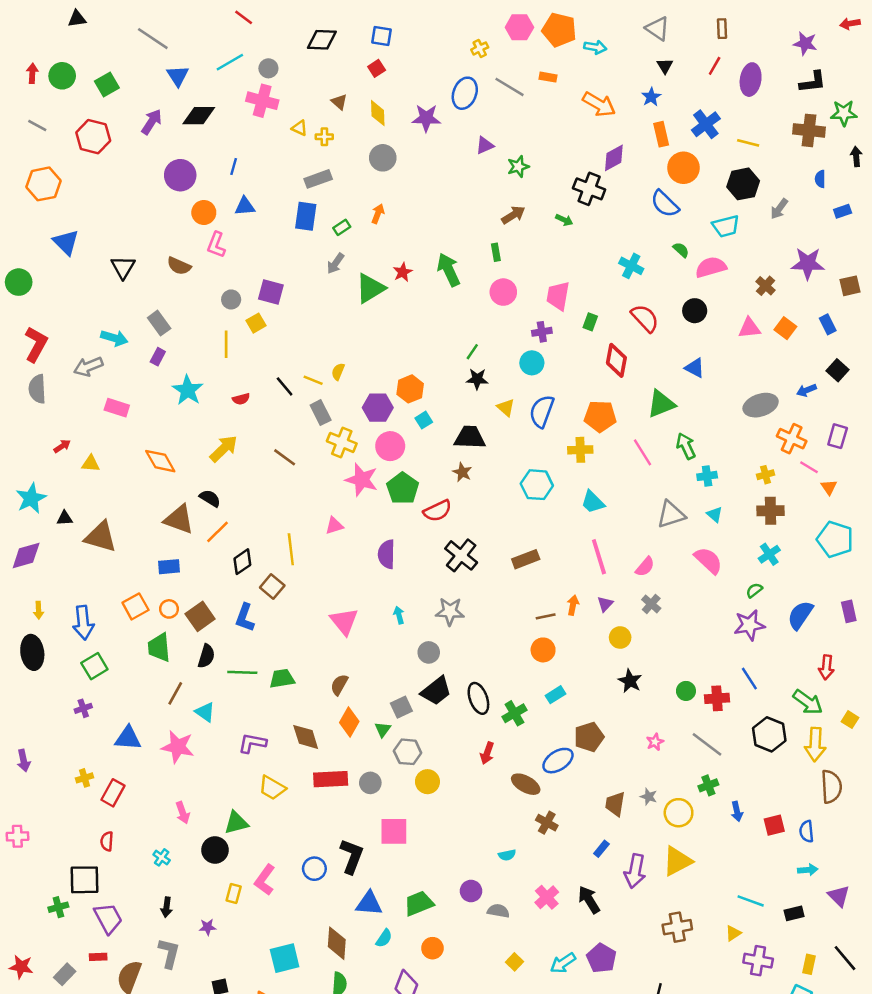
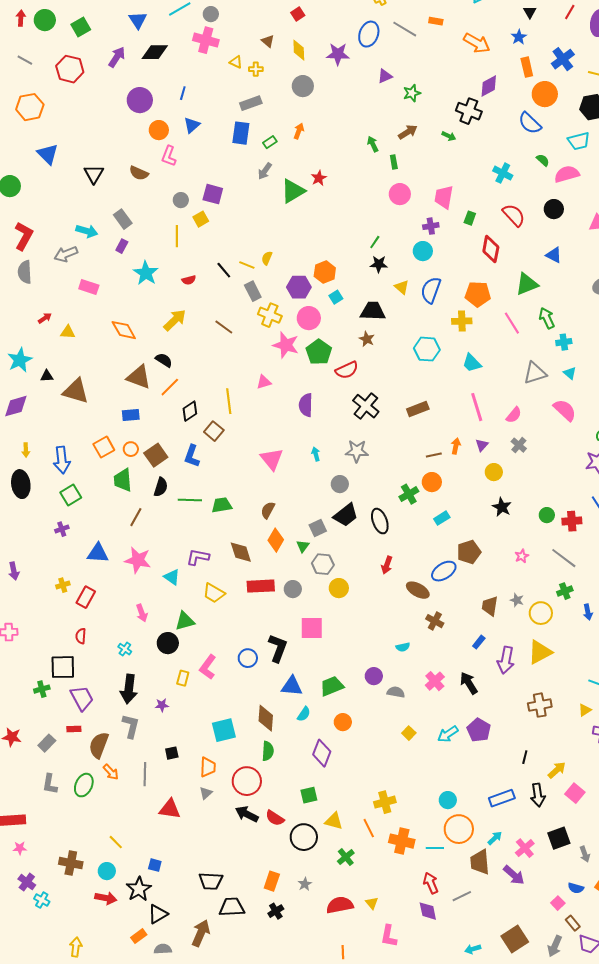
blue triangle: (245, 206) -> (192, 125), turned -36
green arrow: (449, 270) -> (373, 144), moved, size x0.6
cyan triangle: (205, 712) -> (172, 577), moved
green cross: (514, 713) -> (409, 494), moved
black arrow: (167, 907) -> (129, 689), size x1.8

